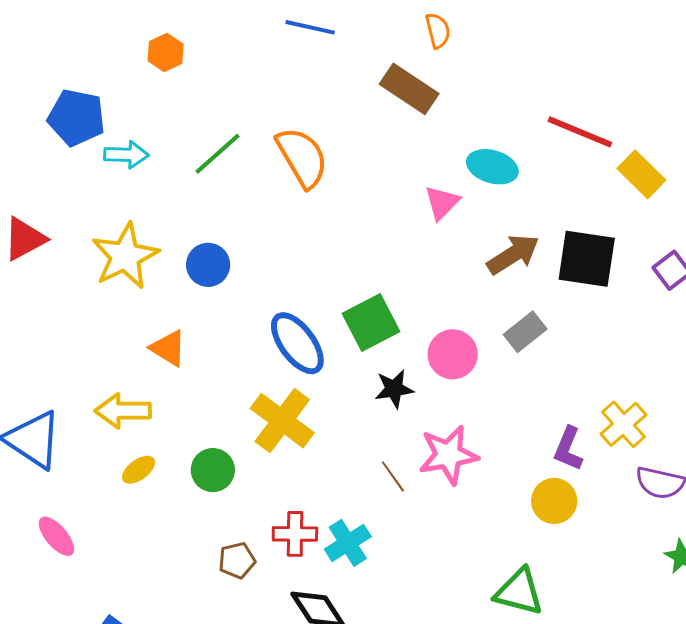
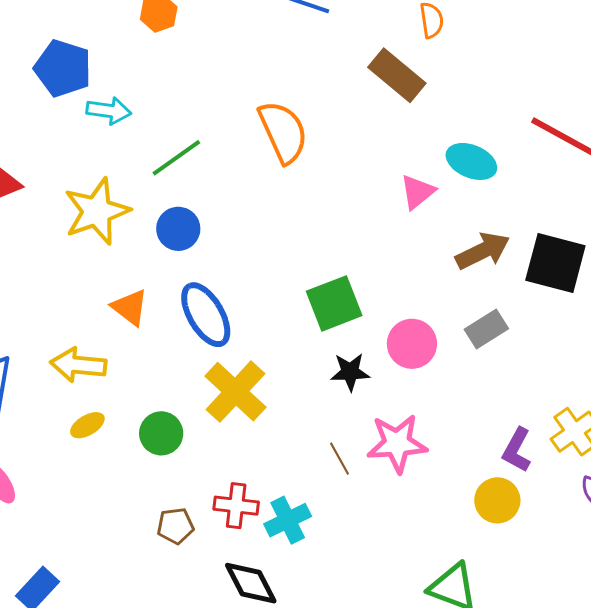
green line: (218, 154) -> (176, 158), moved
blue ellipse: (297, 343) -> (206, 315), moved

